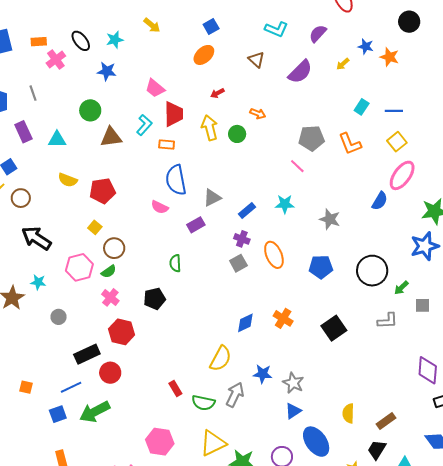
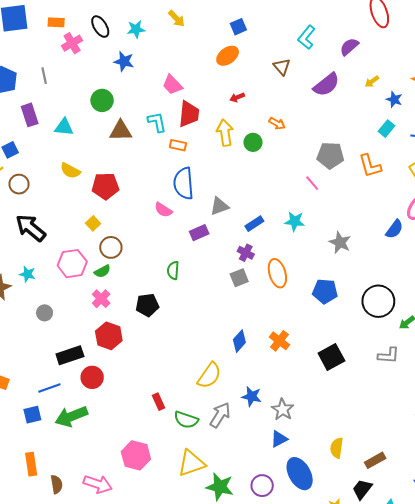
cyan L-shape: (276, 29) -> (306, 37), turned 100
blue star: (366, 46) -> (394, 99), moved
cyan L-shape: (144, 125) -> (157, 122), turned -60
blue diamond: (245, 323) -> (239, 341), turned -30

